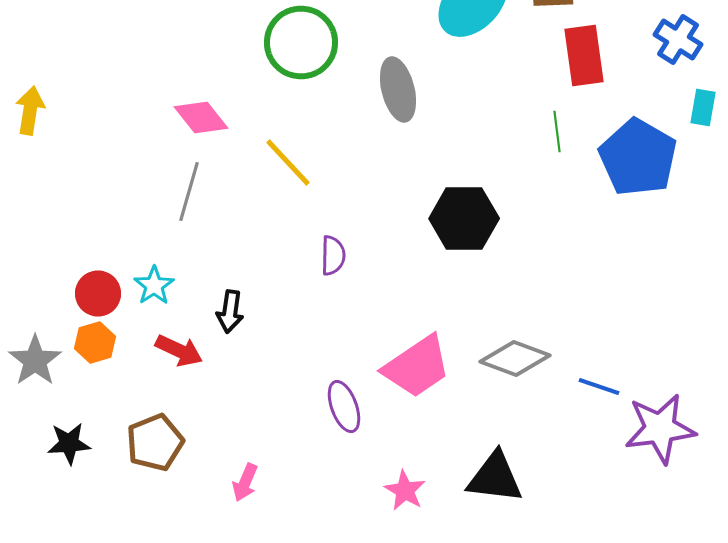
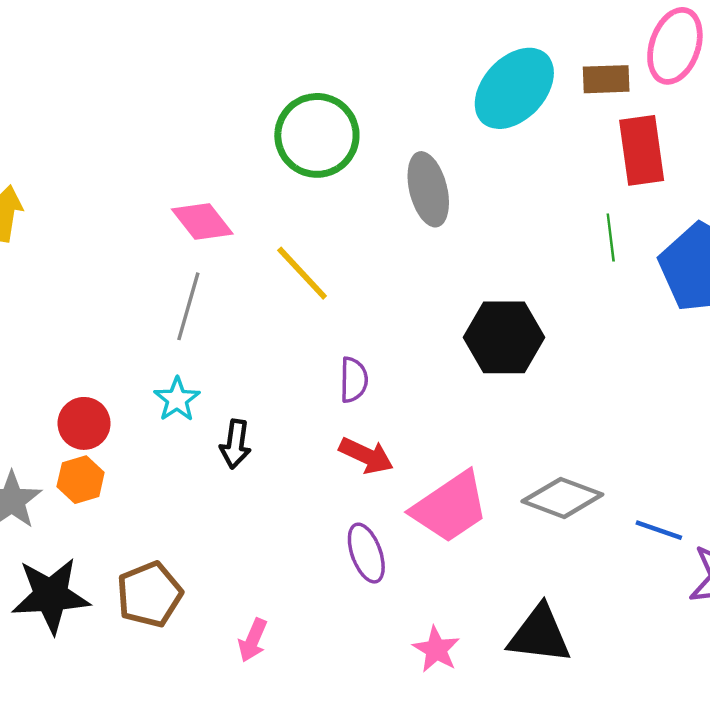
cyan star: (154, 286) -> (177, 399), moved
red arrow: (179, 350) -> (366, 456), moved
black star: (69, 444) -> (51, 596), size x1.6

